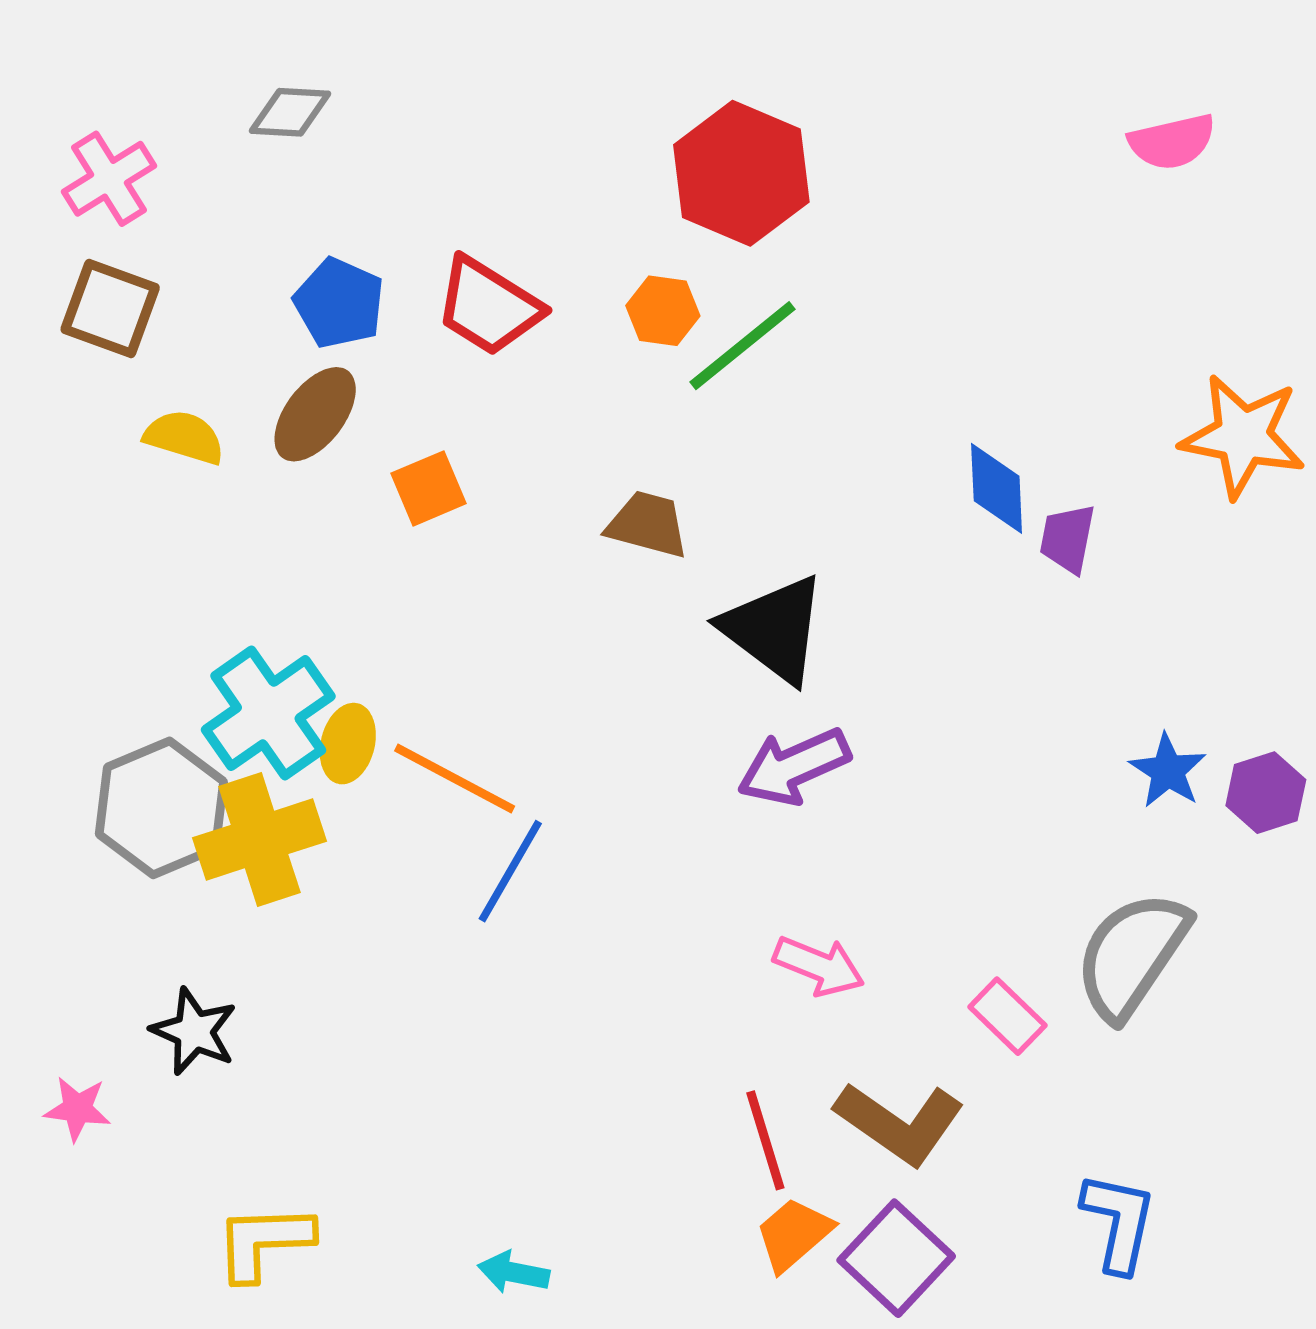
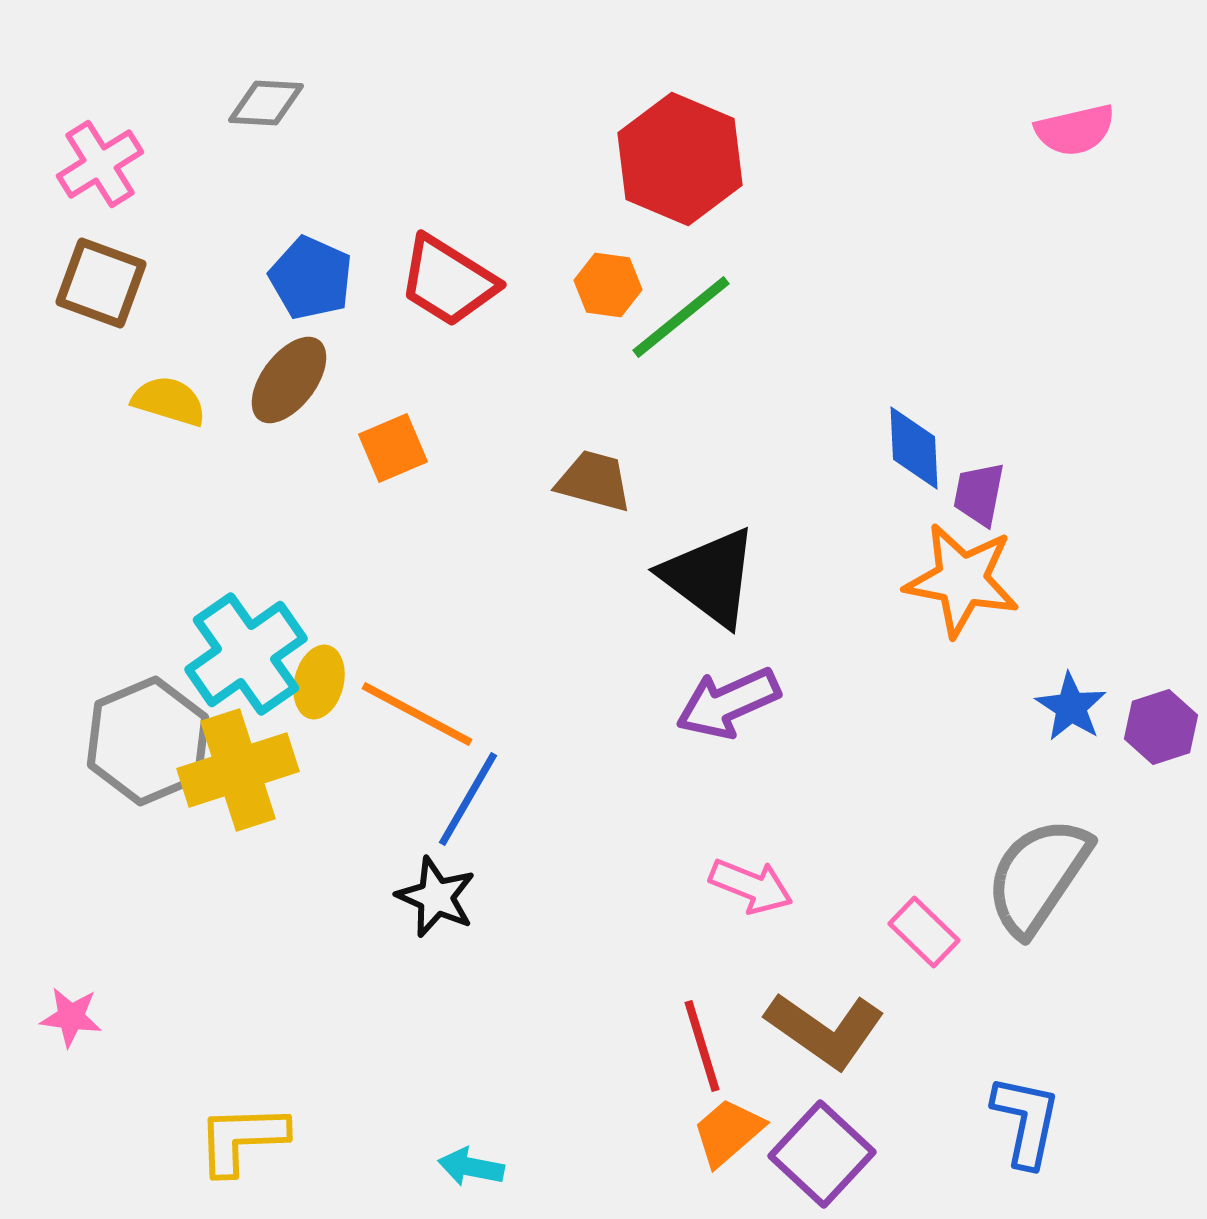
orange star: (1243, 436) -> (962, 580), moved
black star: (194, 1031) -> (436, 897), moved

